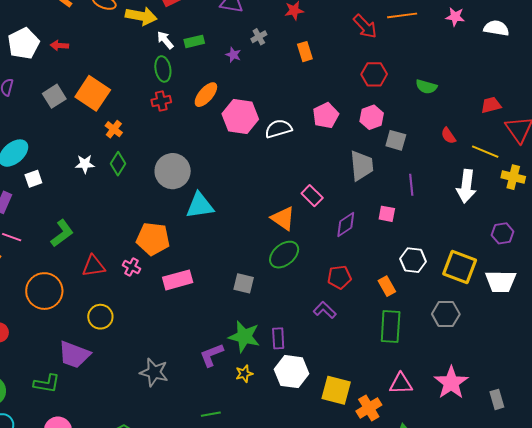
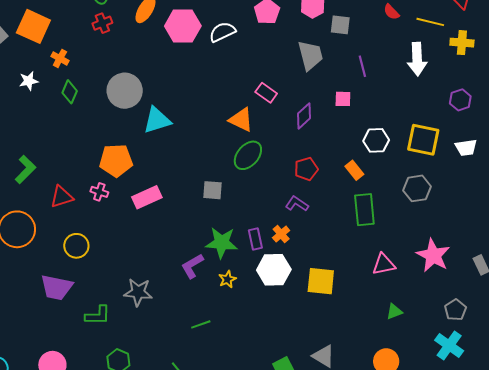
white star: (85, 164) -> (29, 81), moved
white trapezoid: (501, 281) -> (466, 148), size x0.7
green L-shape: (47, 384) -> (98, 315), moved
orange cross: (369, 408) -> (281, 234), moved, size x0.7

